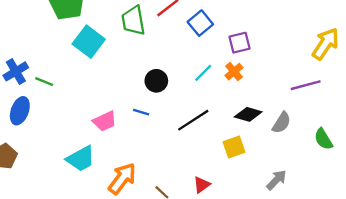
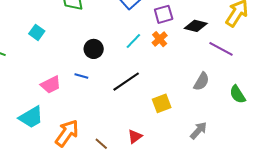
cyan square: (89, 42) -> (37, 32), moved, size x0.6
purple line: (306, 85) -> (221, 49), turned 45
black diamond: (248, 114) -> (196, 26), moved

